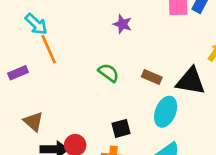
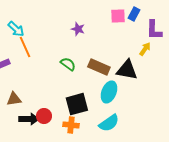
brown rectangle: (152, 77) -> (99, 67), size x1.5
brown triangle: (33, 121) -> (14, 99), turned -49
black square: (121, 128) -> (77, 104), size x1.6

